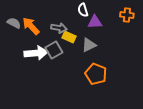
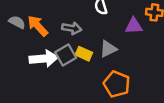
purple triangle: (95, 22) -> (134, 26), moved
yellow rectangle: (69, 37) -> (84, 54), moved

